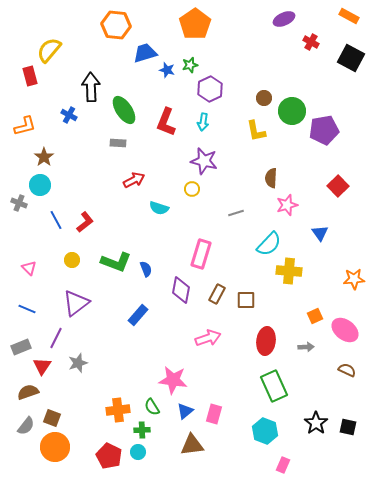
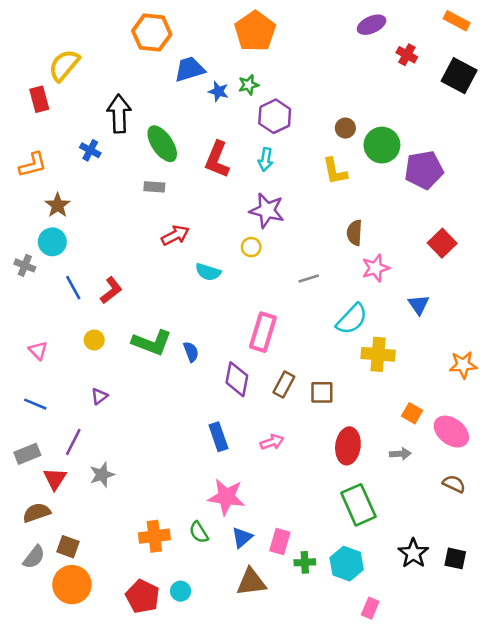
purple triangle: (76, 303) -> (99, 396), size x0.5
blue rectangle: (138, 315) -> (218, 437), moved, turned -60
orange square: (315, 316) -> (412, 413), turned -35
pink arrow: (208, 338) -> (272, 442), size x0.7
green cross: (142, 430) -> (305, 562), moved

